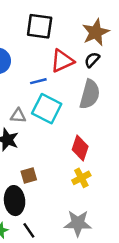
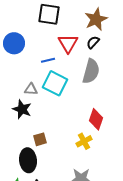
red triangle: (62, 61) -> (68, 43), turned -35
red diamond: (80, 148) -> (96, 119), moved

